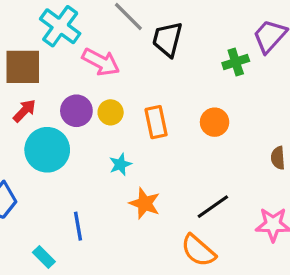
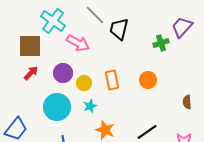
yellow circle: (111, 112) -> (84, 83), moved
cyan circle: (47, 150) -> (57, 107), moved

